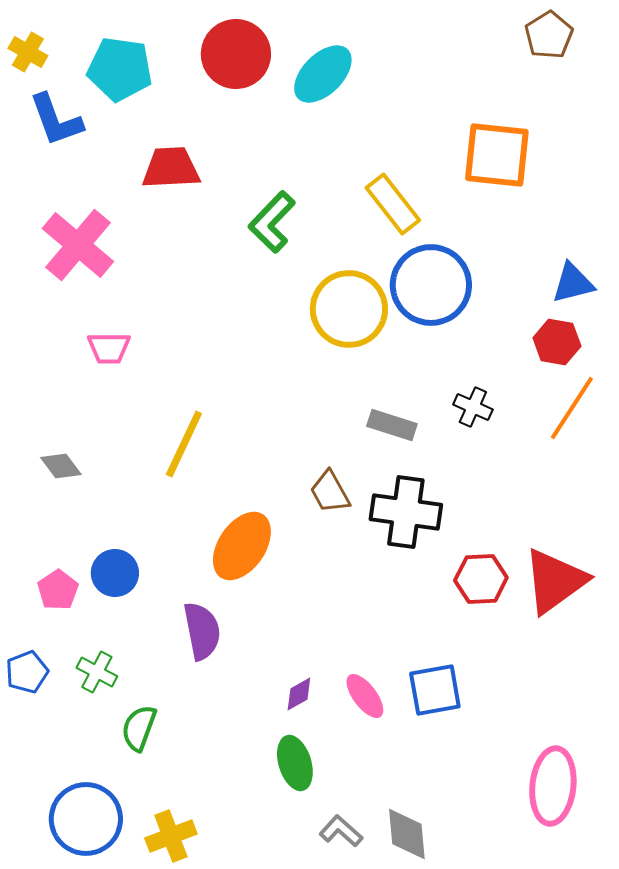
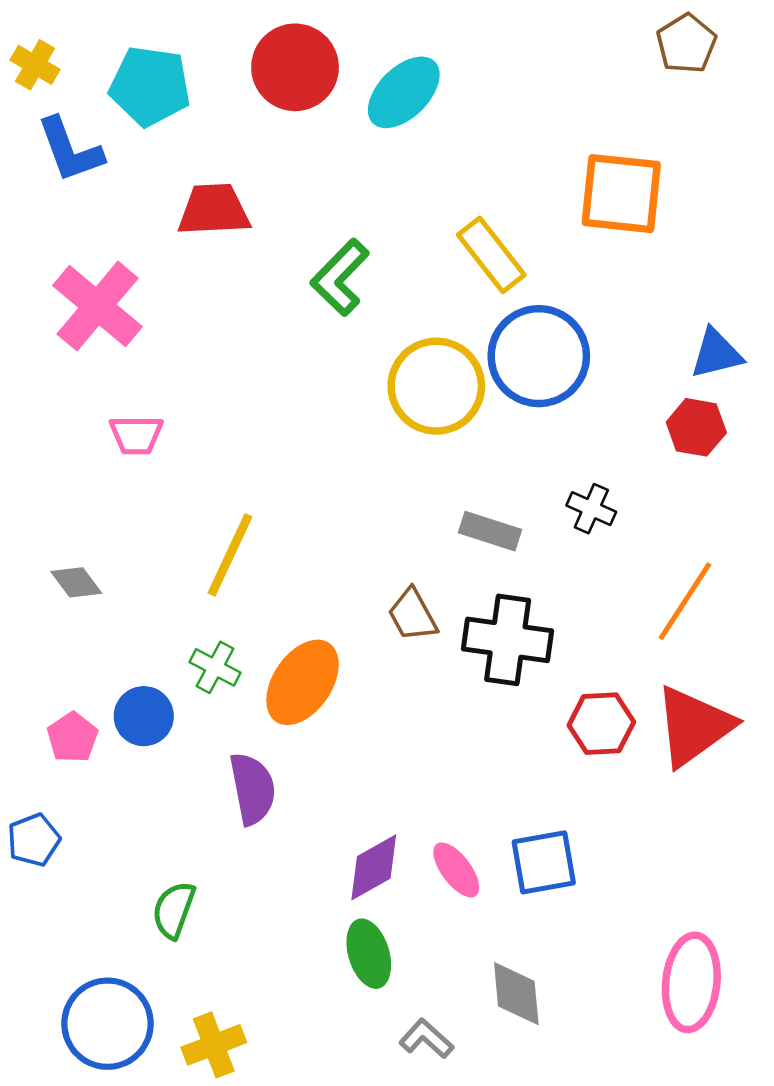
orange line: (572, 408) -> (685, 601), moved
green cross: (97, 672) -> (215, 667), moved
purple diamond: (299, 694) -> (374, 867), size x1.6
gray diamond: (407, 834) -> (516, 994), moved

